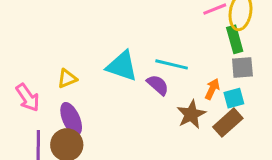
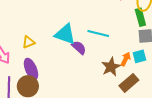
purple semicircle: (158, 85) -> (79, 48), moved
orange arrow: (212, 89) -> (126, 59), moved
brown rectangle: (228, 123) -> (129, 83), moved

